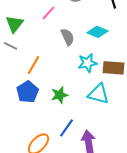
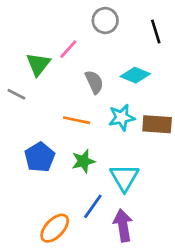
green triangle: (14, 24) -> (38, 64), moved
orange line: (34, 65) -> (77, 120), moved, turned 72
cyan triangle: (98, 94) -> (124, 178), moved, turned 45

